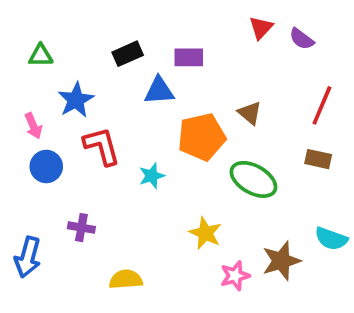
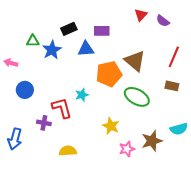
green triangle: (41, 56) -> (33, 41), moved
blue star: (76, 100) -> (52, 50), moved
brown triangle: (250, 113) -> (135, 61), size x1.6
pink arrow: (33, 126) -> (11, 63), moved, turned 128
red L-shape: (102, 146) -> (62, 108), moved
cyan semicircle: (331, 239) -> (179, 129), turned -36

